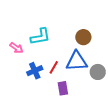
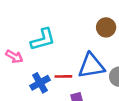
brown circle: (83, 37) -> (106, 27), moved
red line: (54, 67) -> (63, 76), turned 64

